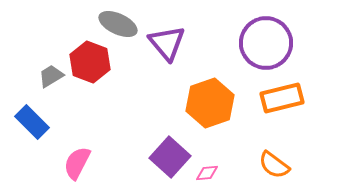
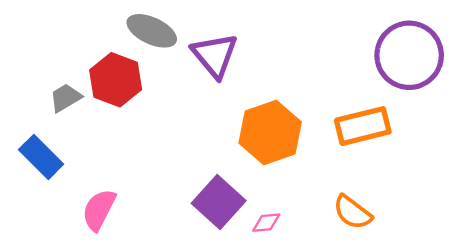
purple circle: (266, 43) -> (409, 55), moved

